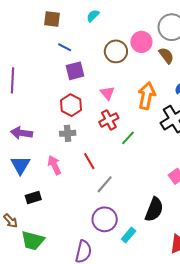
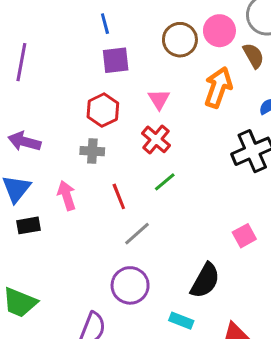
blue line: (65, 47) -> (105, 24), turned 40
orange arrow: (147, 96) -> (218, 87), moved
red cross: (109, 120) -> (156, 139), turned -30
green line: (128, 138) -> (165, 182), moved
black rectangle: (33, 197) -> (29, 225), moved
cyan rectangle: (129, 235) -> (181, 321), moved, turned 63

